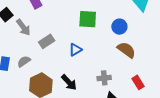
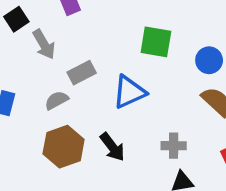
blue triangle: (75, 50) -> (129, 92), size x1.5
gray semicircle: (24, 61) -> (57, 100), moved

